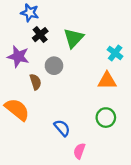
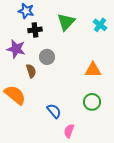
black cross: (40, 35) -> (35, 30), turned 32
green triangle: (74, 38) -> (66, 22), moved
cyan cross: (115, 53) -> (100, 25), moved

